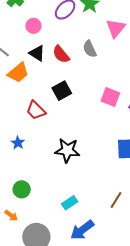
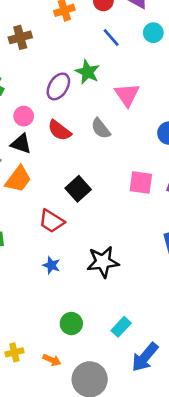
black triangle: (37, 53) -> (21, 144), moved
red semicircle: (61, 54) -> (59, 130), moved
blue star: (18, 143) -> (51, 265), moved
green circle: (22, 189) -> (71, 324), moved

